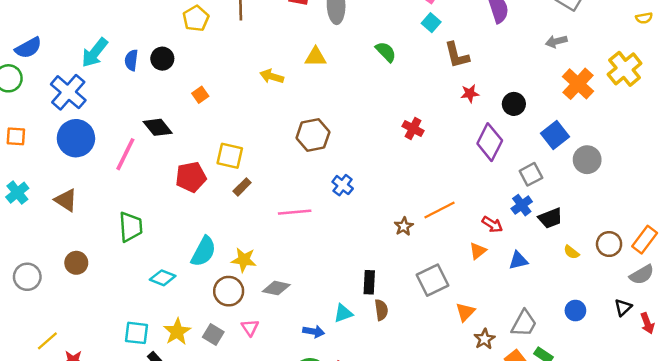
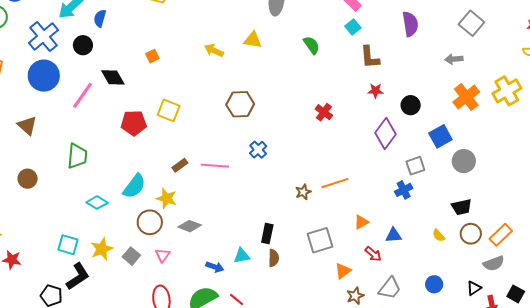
black circle: (162, 59) -> (83, 45), moved
brown rectangle: (242, 187) -> (180, 165), moved
black trapezoid: (550, 218) -> (462, 207), moved
red arrow: (492, 224) -> (373, 254), moved

